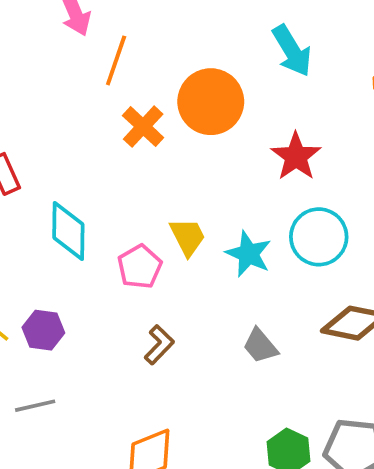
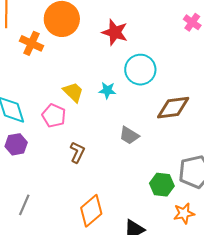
cyan star: (249, 254) -> (107, 90), size x0.7
purple hexagon: (43, 330) -> (16, 144), moved
gray line: (35, 406) -> (24, 205), turned -35

